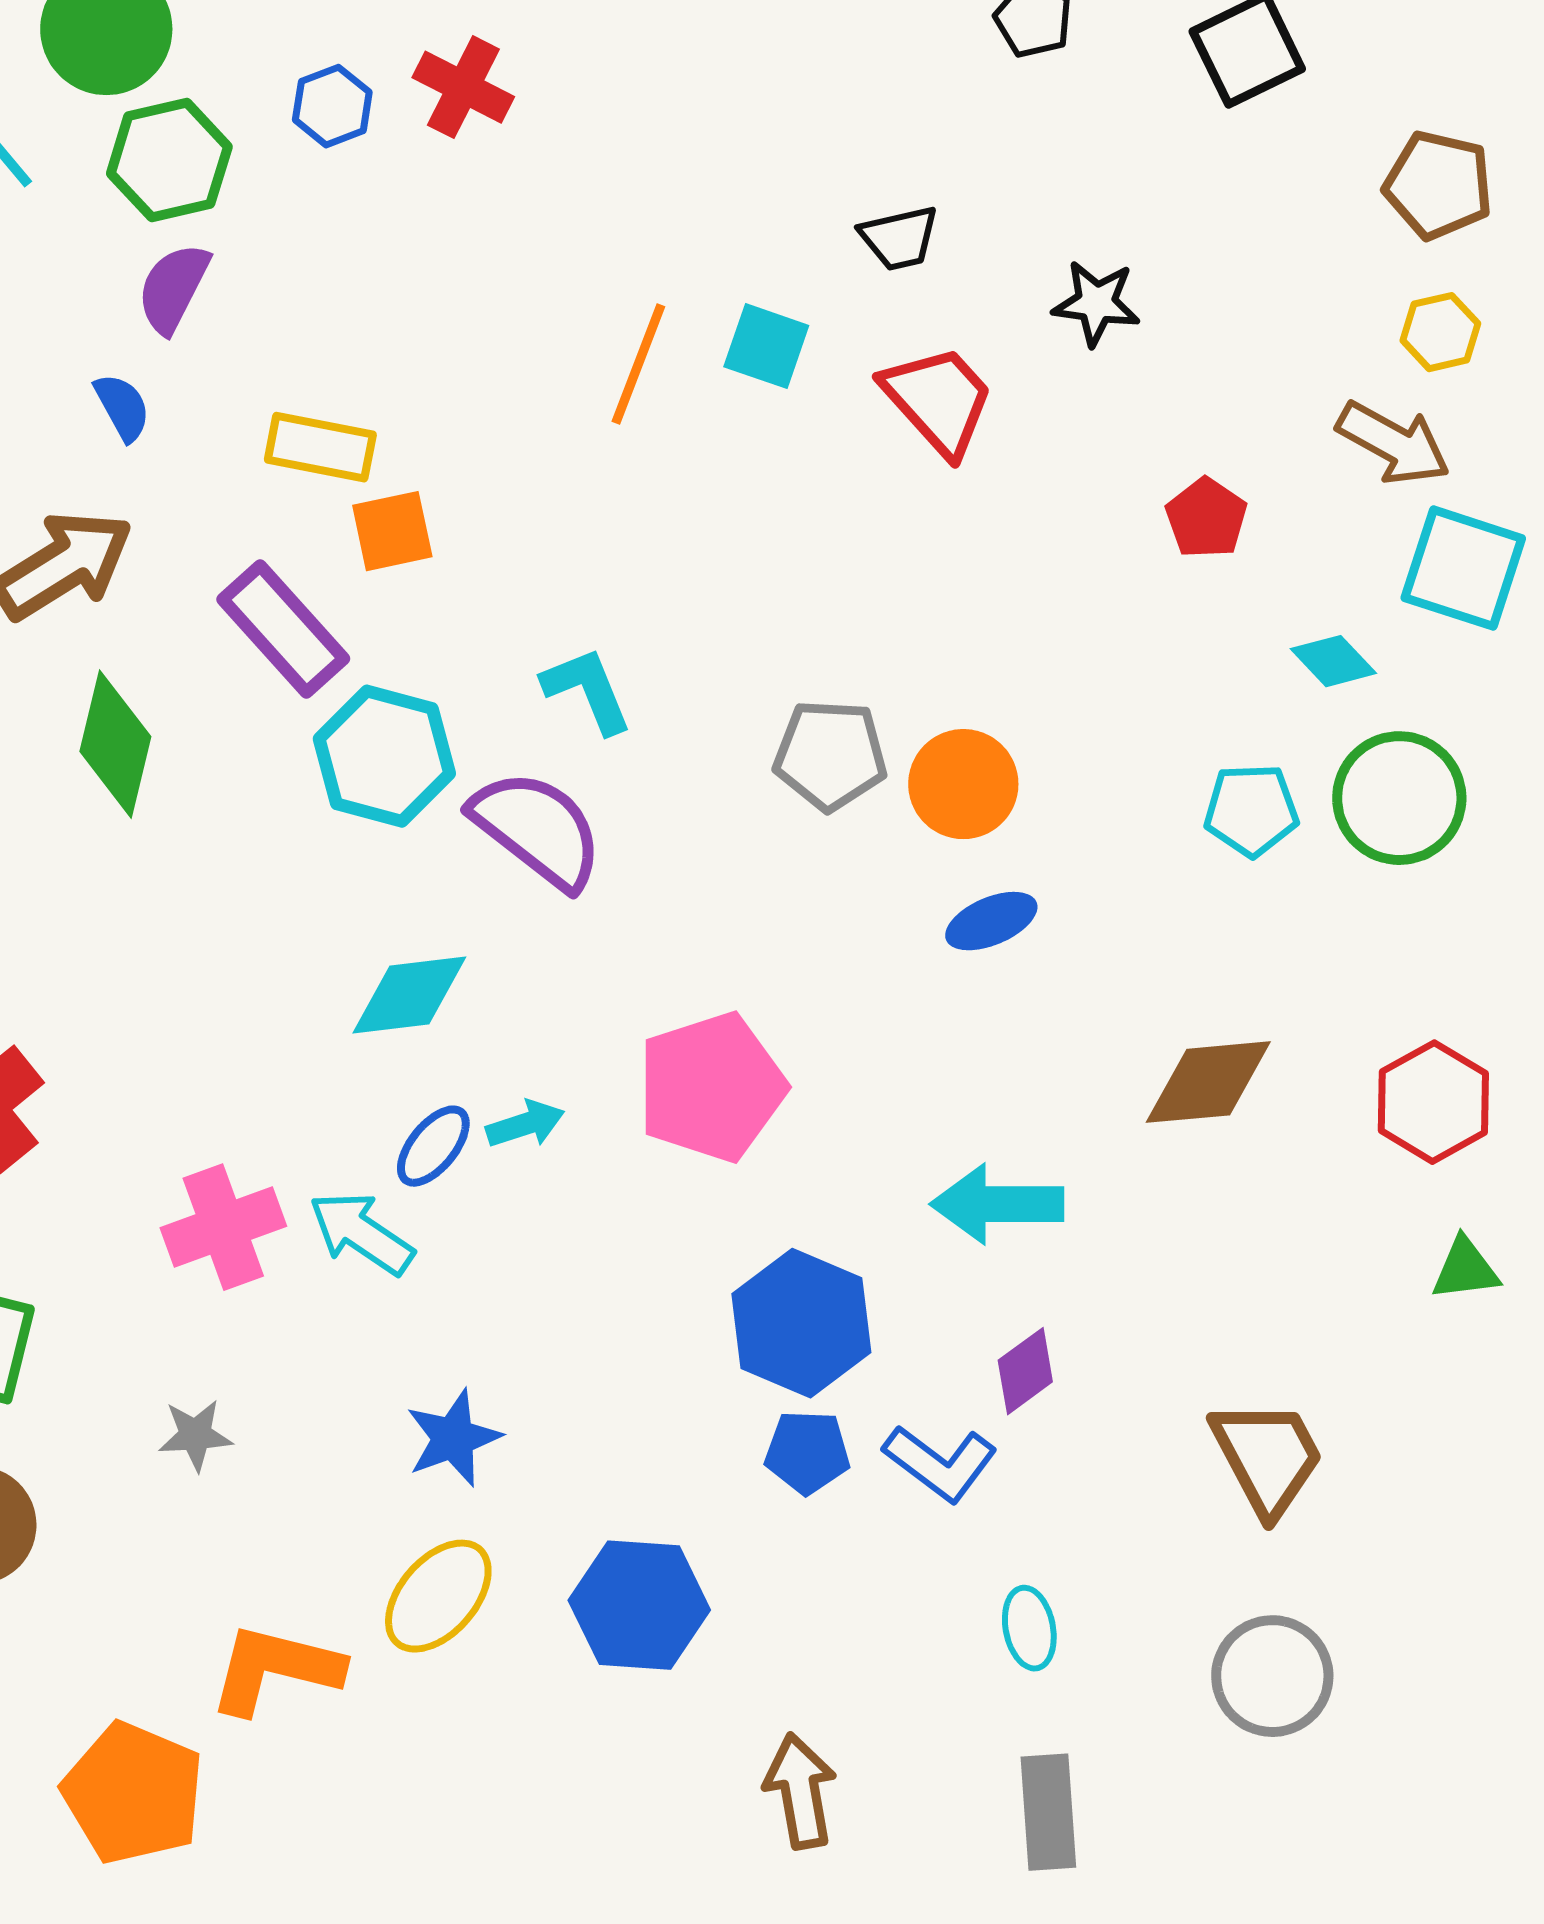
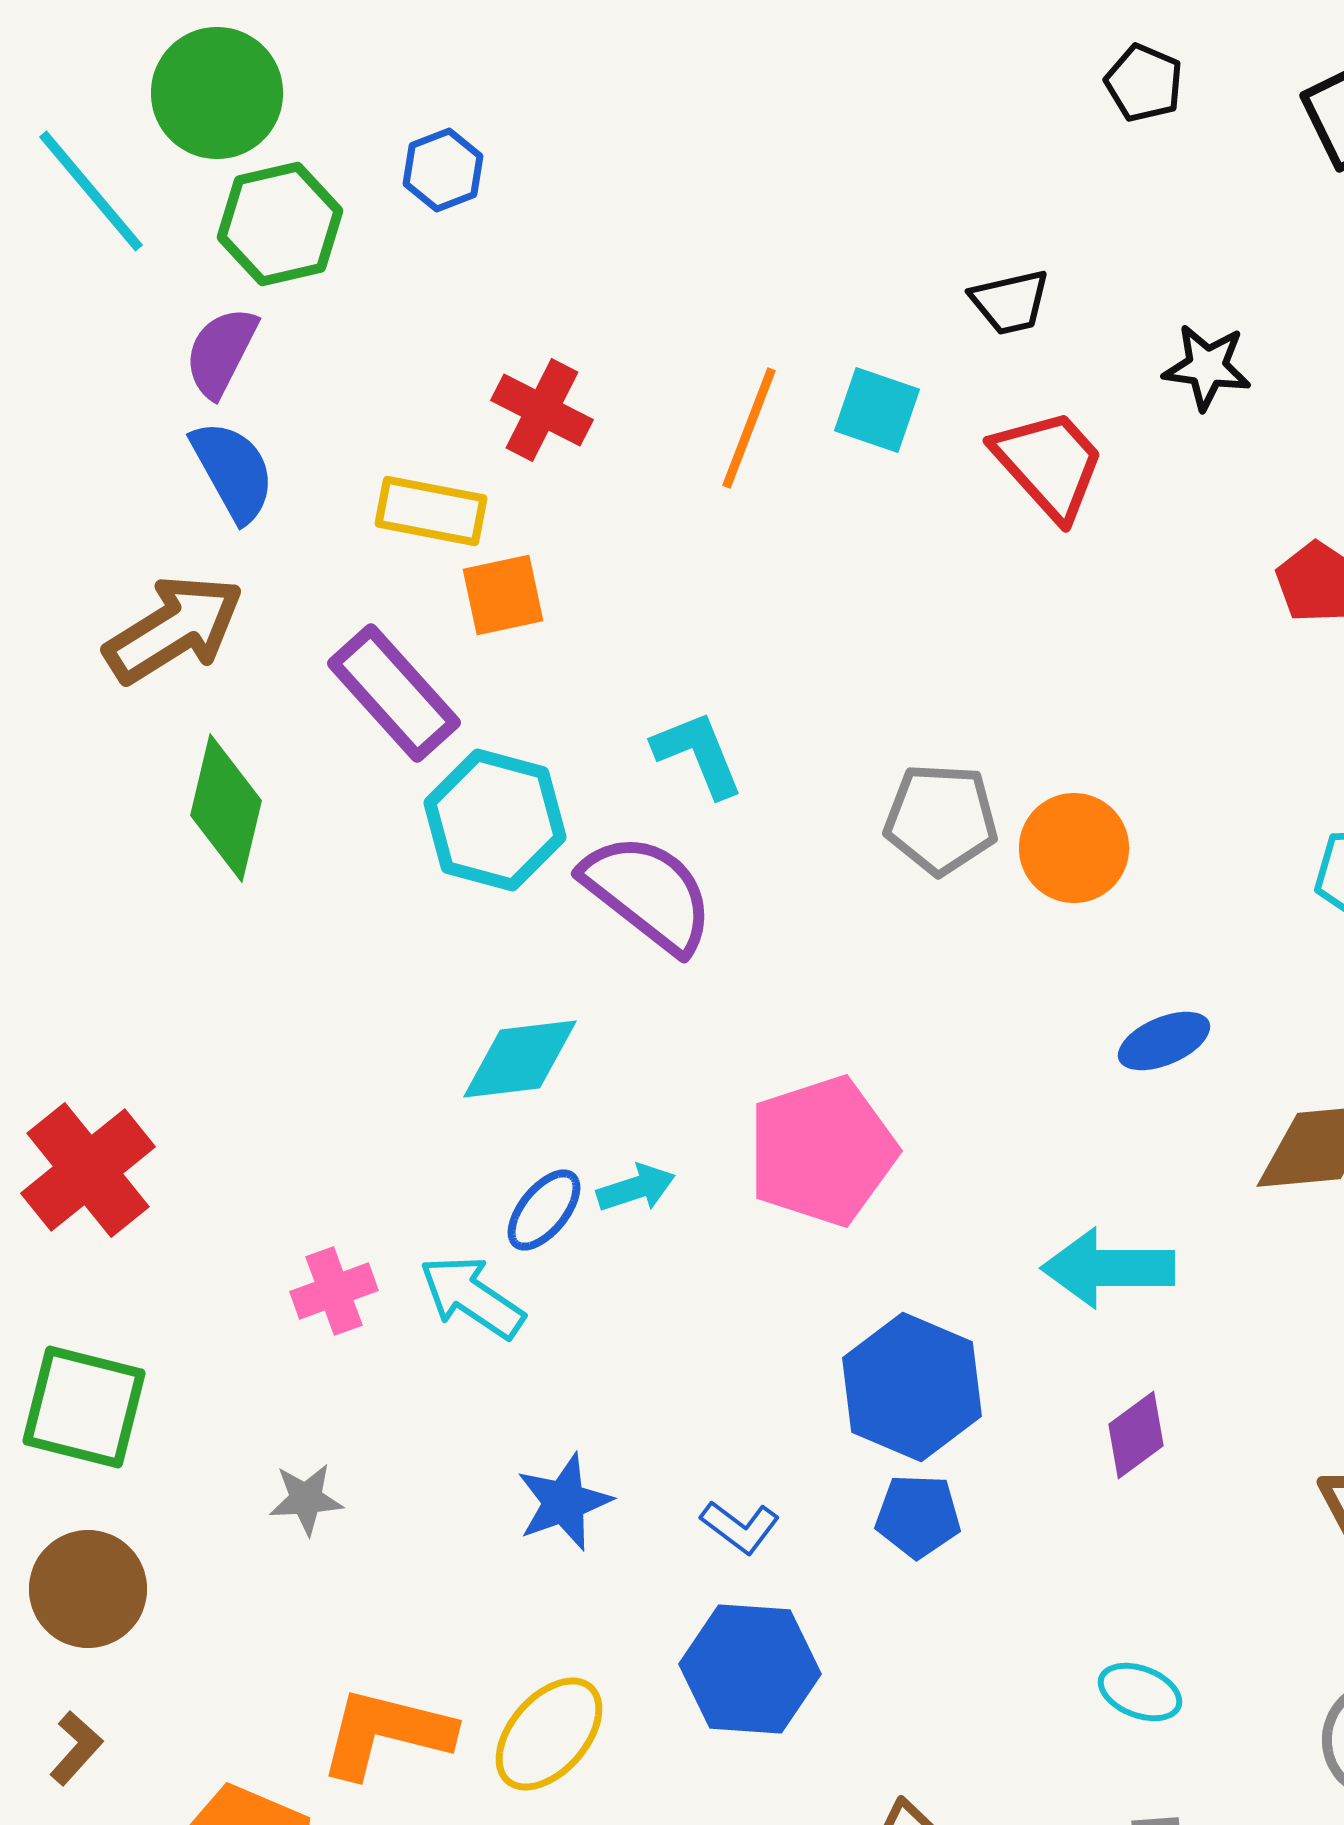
red cross: (463, 87) -> (542, 410), moved
purple semicircle: (173, 288) -> (221, 352), moved
blue semicircle: (122, 407) -> (233, 471), size x1.5
blue ellipse: (991, 921) -> (1164, 1041), moved
pink cross: (223, 1227) -> (334, 1291), size x0.7
blue L-shape: (940, 1463) -> (740, 1527), moved, size x0.7
yellow ellipse: (438, 1596) -> (549, 1734), moved
cyan ellipse: (1029, 1628) -> (1140, 1692), turned -58

